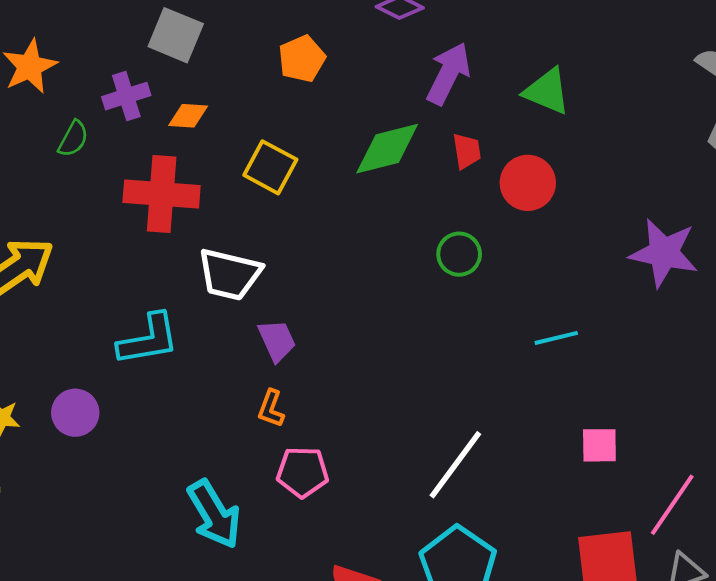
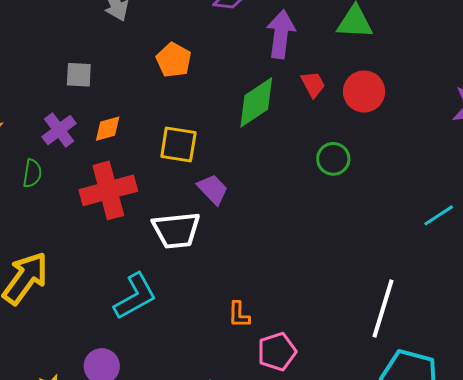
gray square: (176, 35) -> (79, 75), size x0.7
cyan line: (556, 338) -> (439, 215), moved
purple trapezoid: (277, 340) -> (213, 189), moved

